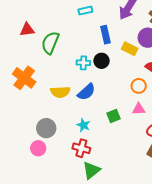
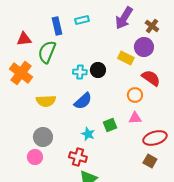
blue rectangle: (106, 35) -> (57, 26), moved
orange cross: (24, 78) -> (21, 73), moved
yellow semicircle: (60, 92) -> (46, 101), moved
cyan star: (83, 125) -> (88, 134), moved

